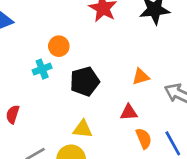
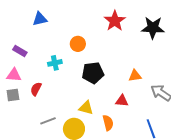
cyan cross: (42, 69) -> (55, 63), moved
orange semicircle: (144, 138) -> (108, 123), moved

